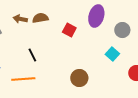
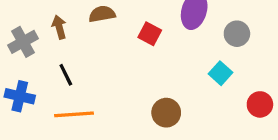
brown arrow: (20, 19) -> (59, 27), moved, turned 64
black line: (32, 55) -> (66, 75), moved

